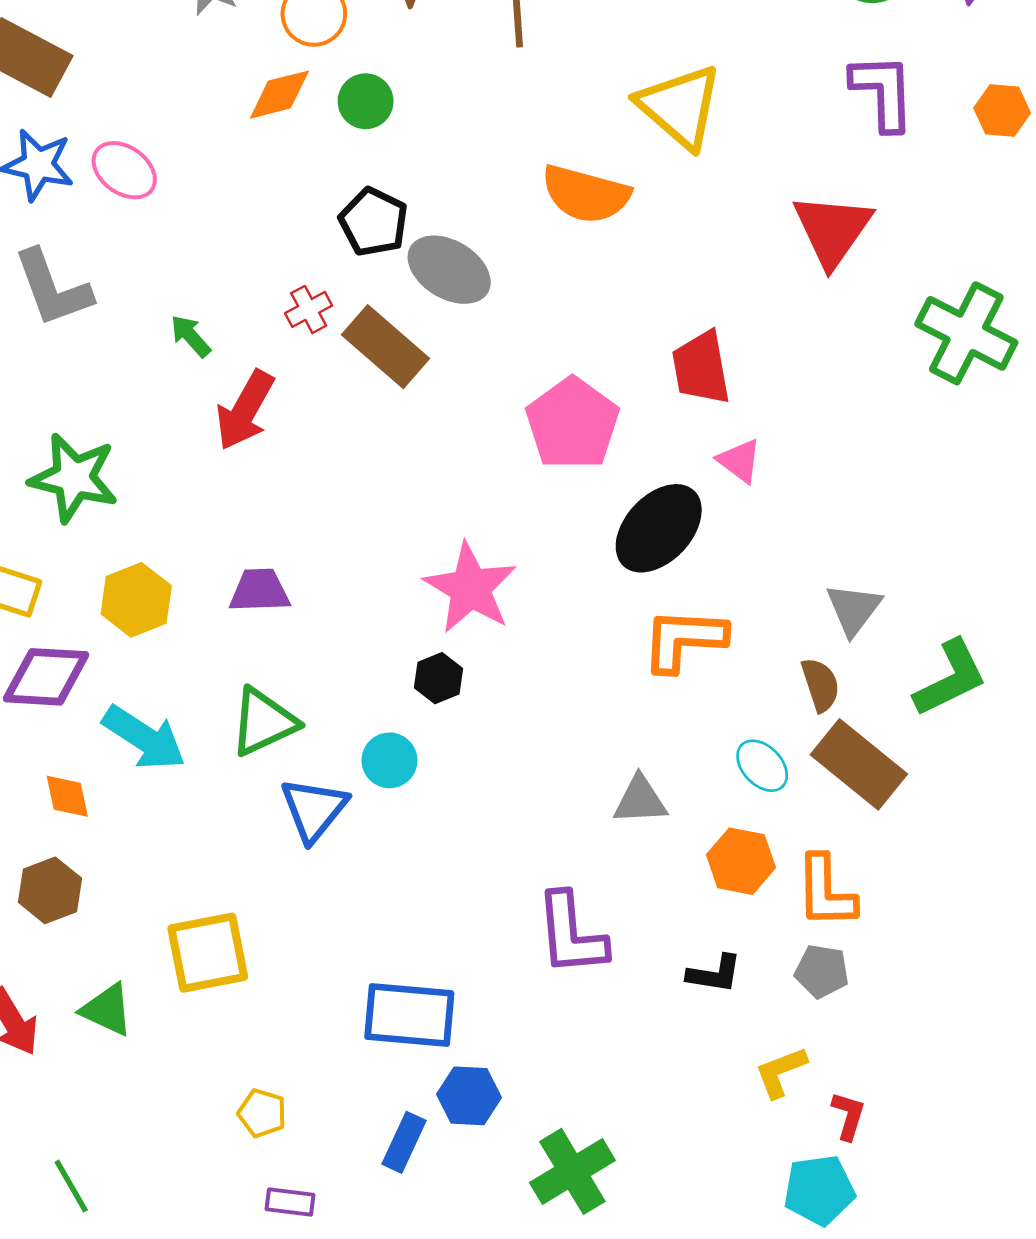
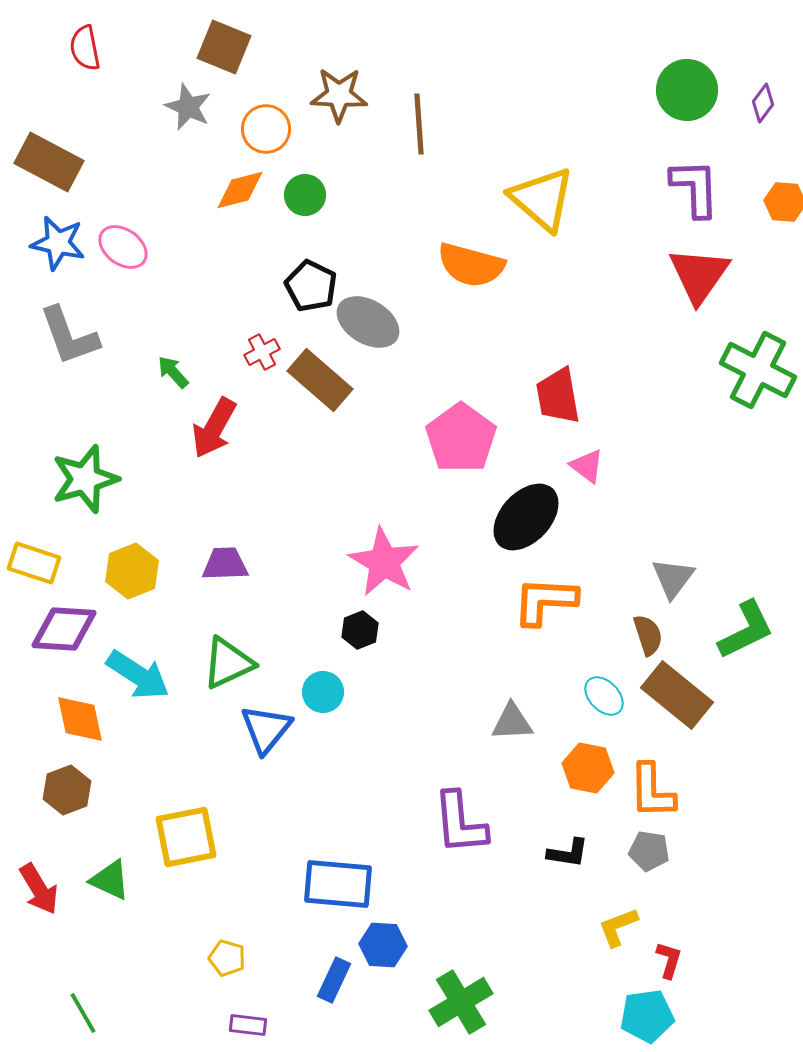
red triangle: (832, 230) -> (699, 275), moved
green star: (74, 478) -> (85, 479), turned -30
orange diamond: (67, 796) -> (80, 719), size x1.4

